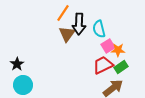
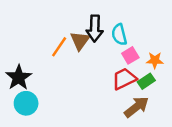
orange line: (63, 13) -> (59, 47), moved
orange star: (118, 50) -> (155, 60), moved
black star: (17, 64) -> (19, 78), size x1.5

